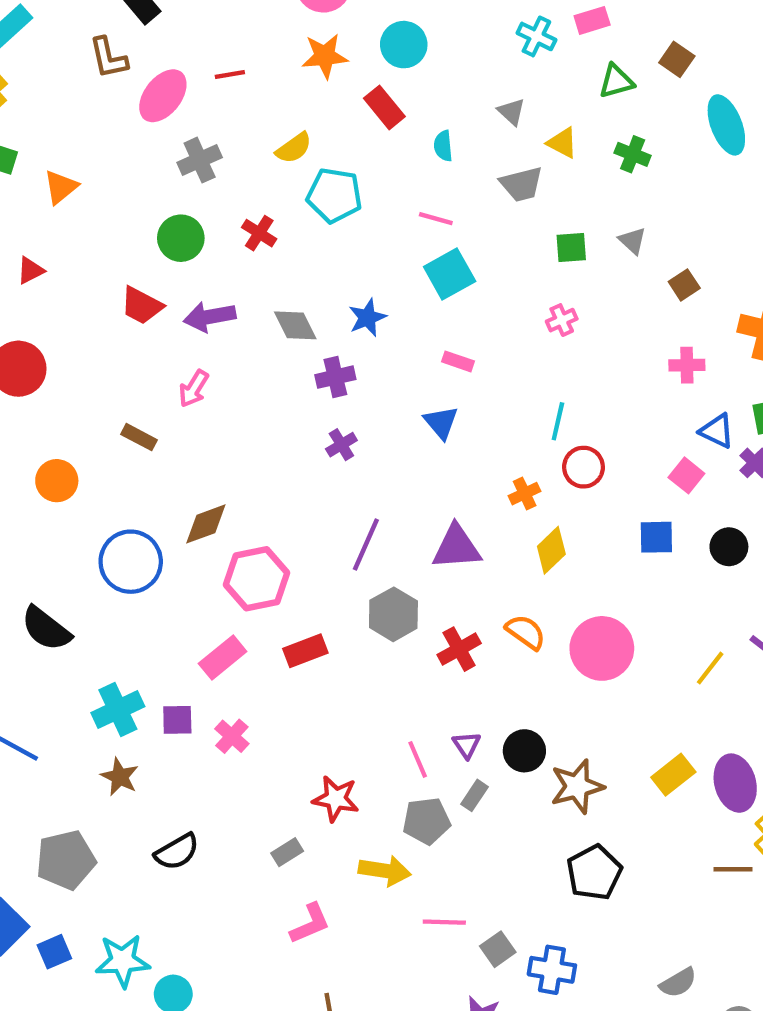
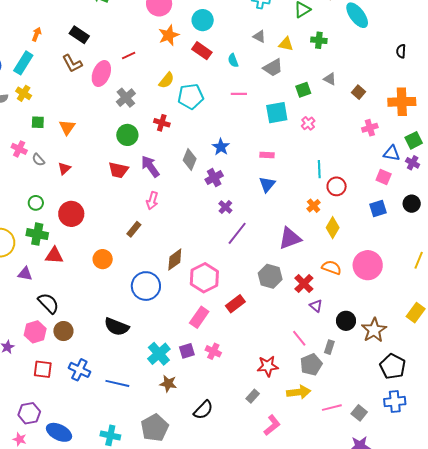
cyan square: (450, 274) -> (277, 113), moved, turned 35
purple arrow: (210, 317) -> (150, 166), turned 80
gray diamond: (295, 325) -> (190, 159), turned 65
blue triangle: (441, 422) -> (267, 184), turned 36
brown rectangle: (139, 437) -> (134, 229), turned -63
purple line: (366, 544) -> (237, 233), moved, turned 30
purple triangle: (467, 745) -> (316, 306), moved
blue cross: (552, 970) -> (395, 402), moved

